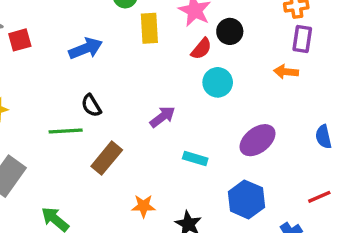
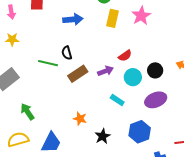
black circle: (230, 31) -> (155, 70), moved
red semicircle: (201, 49) -> (125, 56), moved
cyan circle: (218, 82) -> (133, 77), moved
brown rectangle: (107, 158) -> (78, 74), moved

